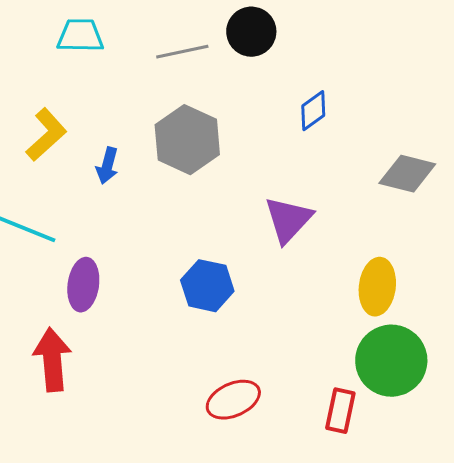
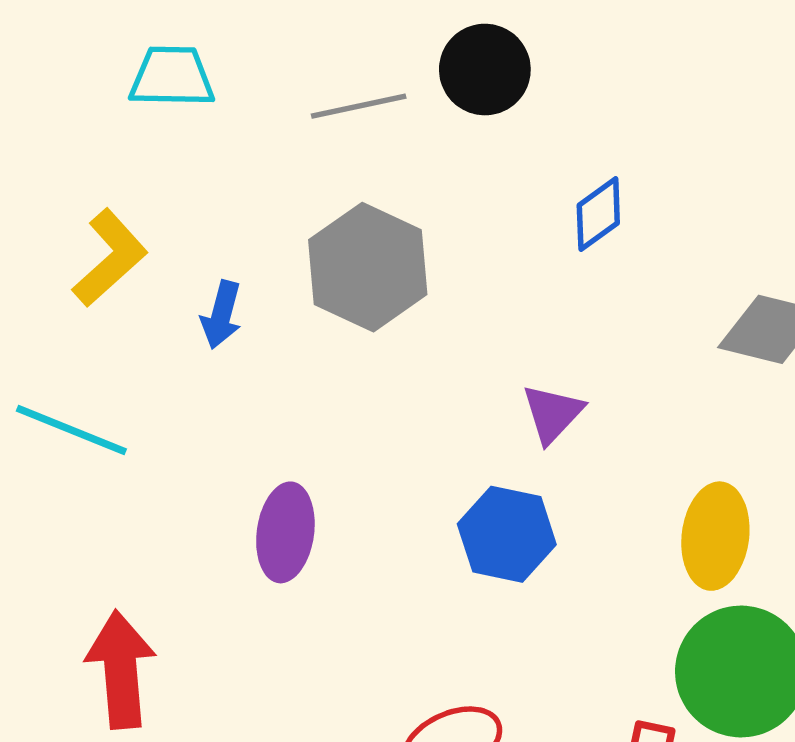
purple triangle: (288, 220) -> (553, 414), size x0.7
purple ellipse: (83, 285) -> (285, 532), moved
blue hexagon: (207, 286) -> (507, 534), moved

